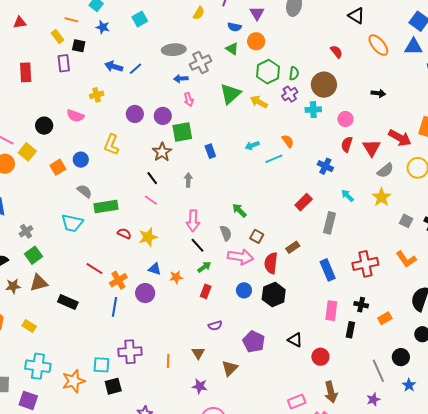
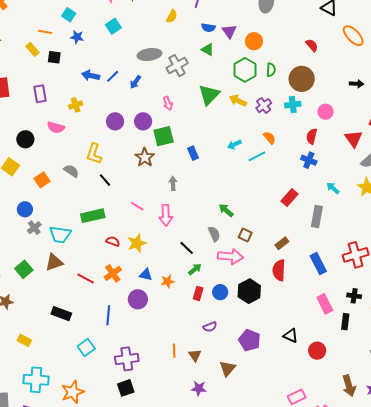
purple triangle: (257, 13) -> (229, 31), moved
orange circle: (256, 41) -> (254, 41), moved
purple rectangle: (64, 63) -> (40, 94), moved
blue arrow: (181, 79) -> (135, 82), moved, turned -48
purple cross: (290, 94) -> (264, 106), moved
red semicircle: (347, 144) -> (312, 136), moved
blue circle: (81, 160) -> (25, 209), moved
black line: (152, 178) -> (105, 180), moved
gray semicircle: (84, 191) -> (71, 171), moved
pink arrow: (193, 221) -> (166, 215), moved
gray cross: (26, 231) -> (34, 228), moved
red semicircle: (271, 263) -> (279, 270), moved
orange cross: (118, 280) -> (113, 273), moved
brown triangle: (39, 283) -> (54, 262), moved
blue circle: (244, 290) -> (220, 292), moved
black hexagon: (274, 294) -> (249, 291), moved
pink rectangle: (331, 311) -> (325, 304), turned -30
orange line: (168, 361) -> (174, 351), moved
cyan square: (101, 365) -> (86, 348), moved, turned -36
black square: (113, 386) -> (126, 388), moved
brown arrow: (331, 392) -> (349, 386), moved

